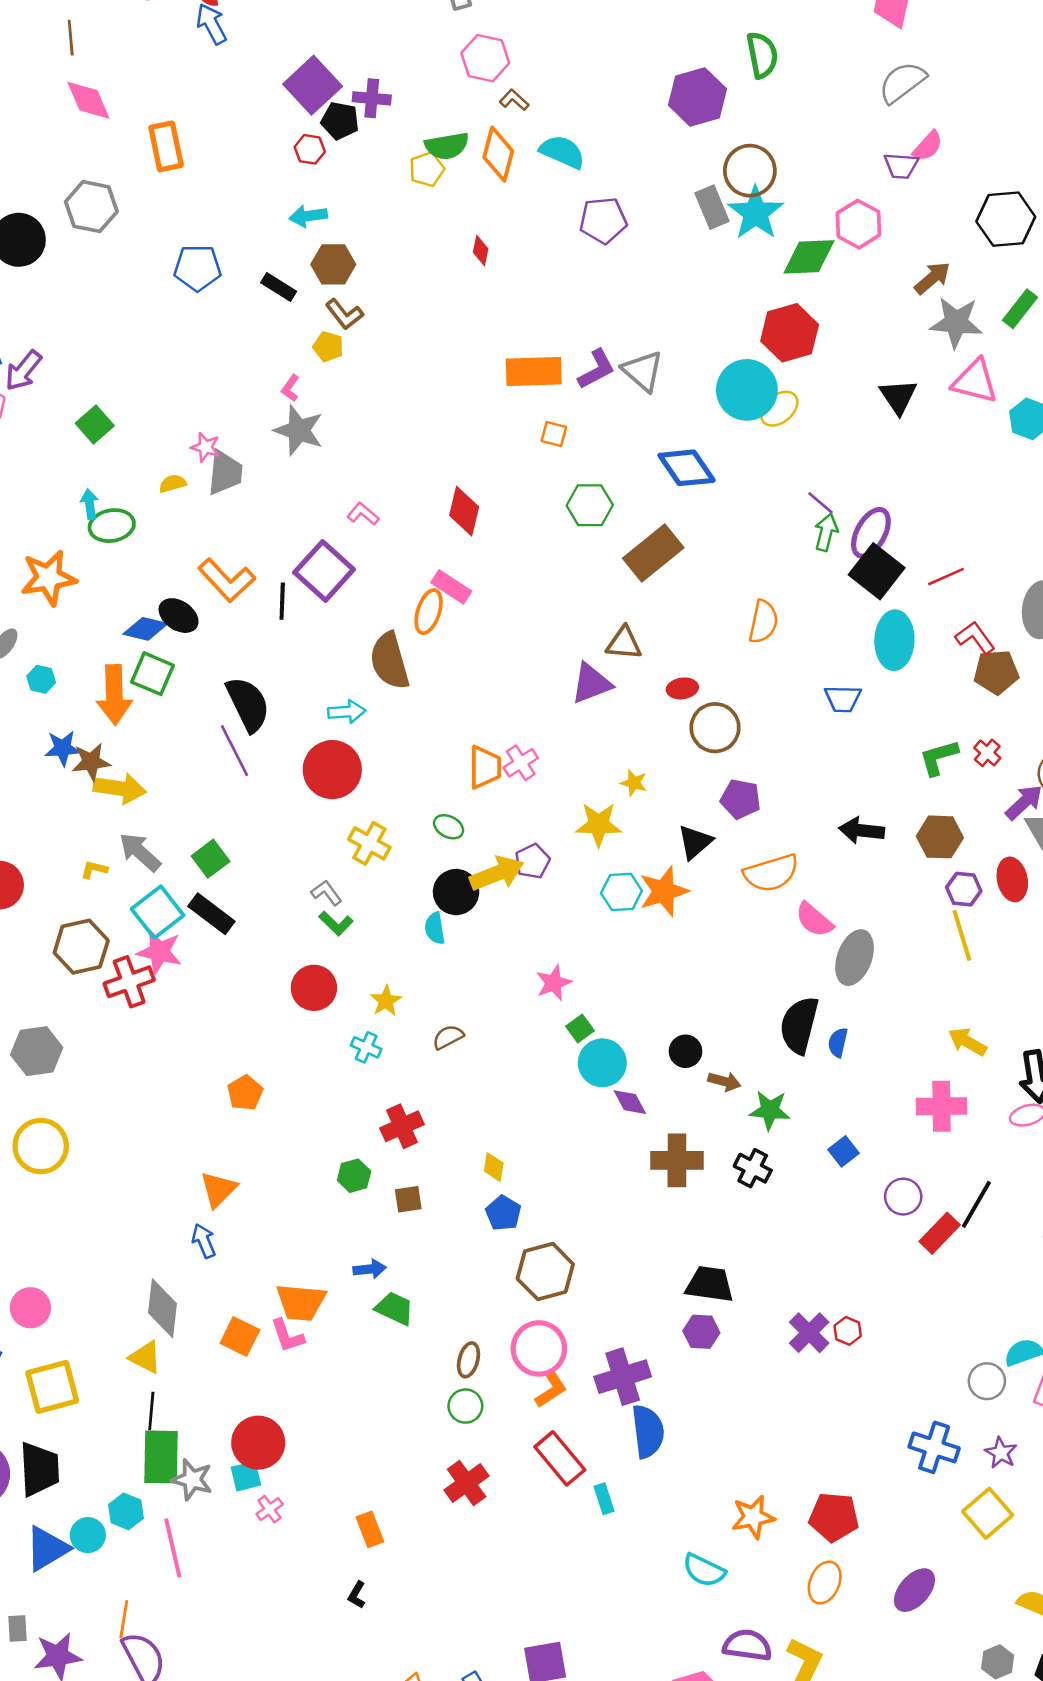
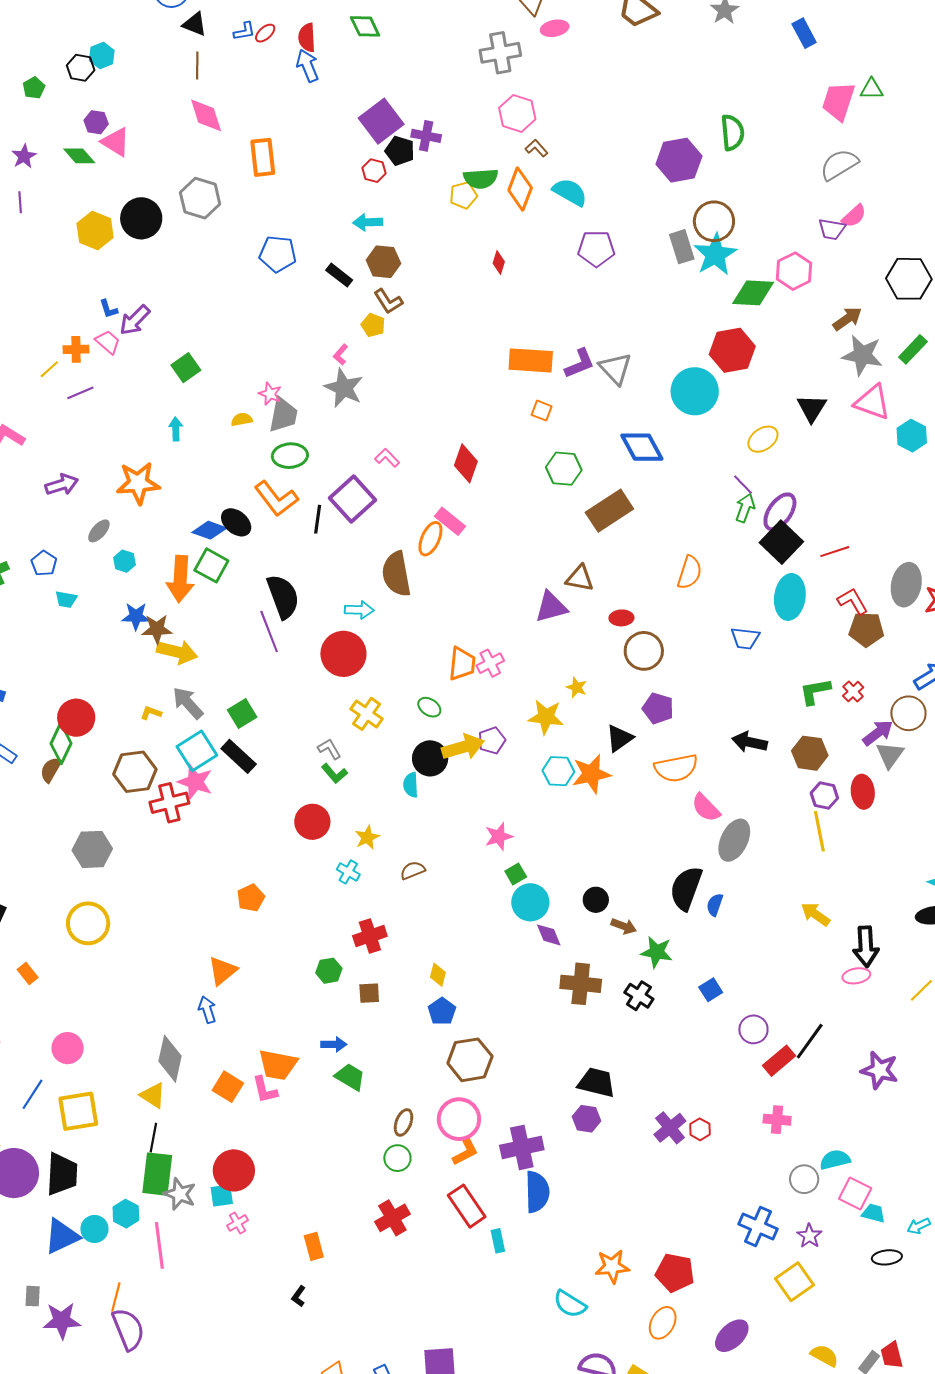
yellow ellipse: (779, 409) -> (763, 439), moved
green ellipse: (112, 526) -> (290, 456), moved
pink cross: (942, 1106) -> (777, 1120), moved, size x0.7

